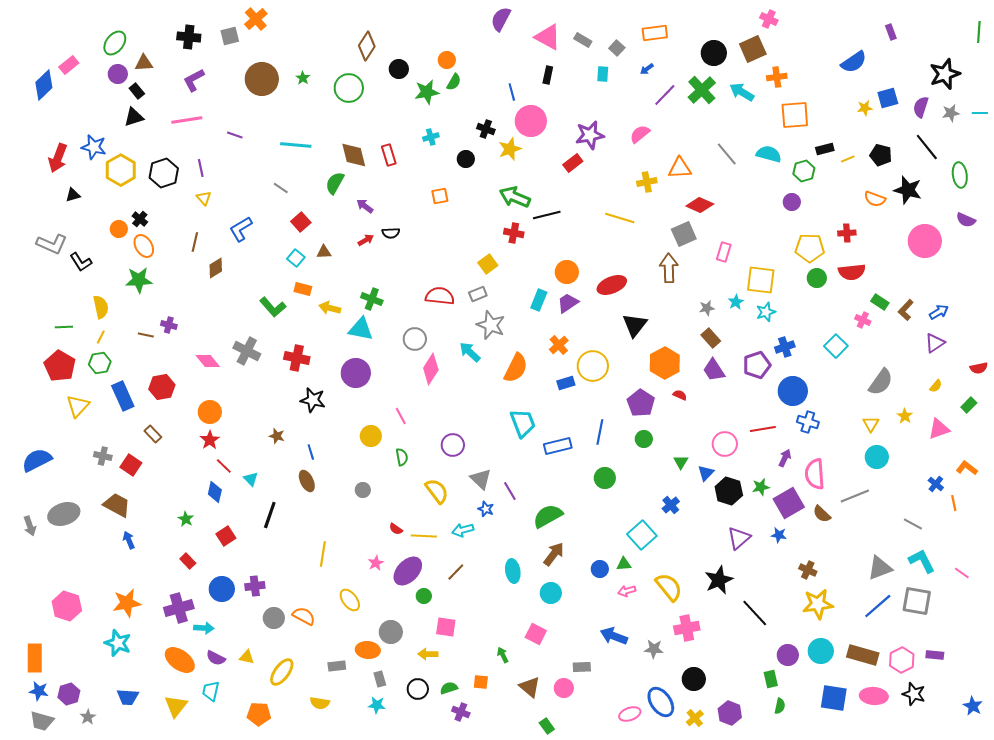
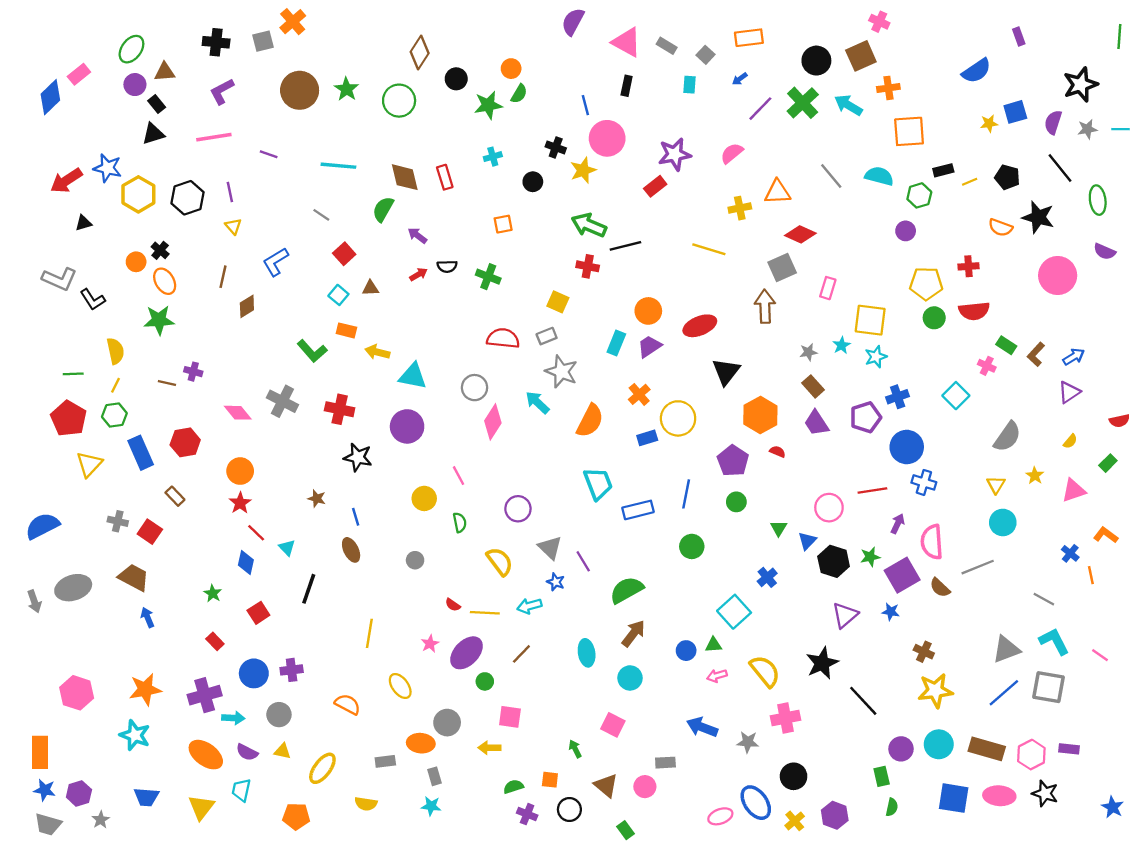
green star: (303, 78) -> (346, 89), size x1.5
red arrow: (58, 158) -> (66, 181), turned 36
yellow square: (488, 264) -> (558, 302), turned -30
green cross: (372, 299) -> (488, 277), moved
gray circle: (274, 618) -> (279, 715), moved
black circle: (418, 689) -> (569, 809), moved

